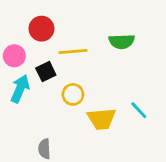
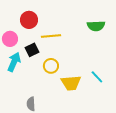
green semicircle: (122, 41) -> (96, 26), moved

